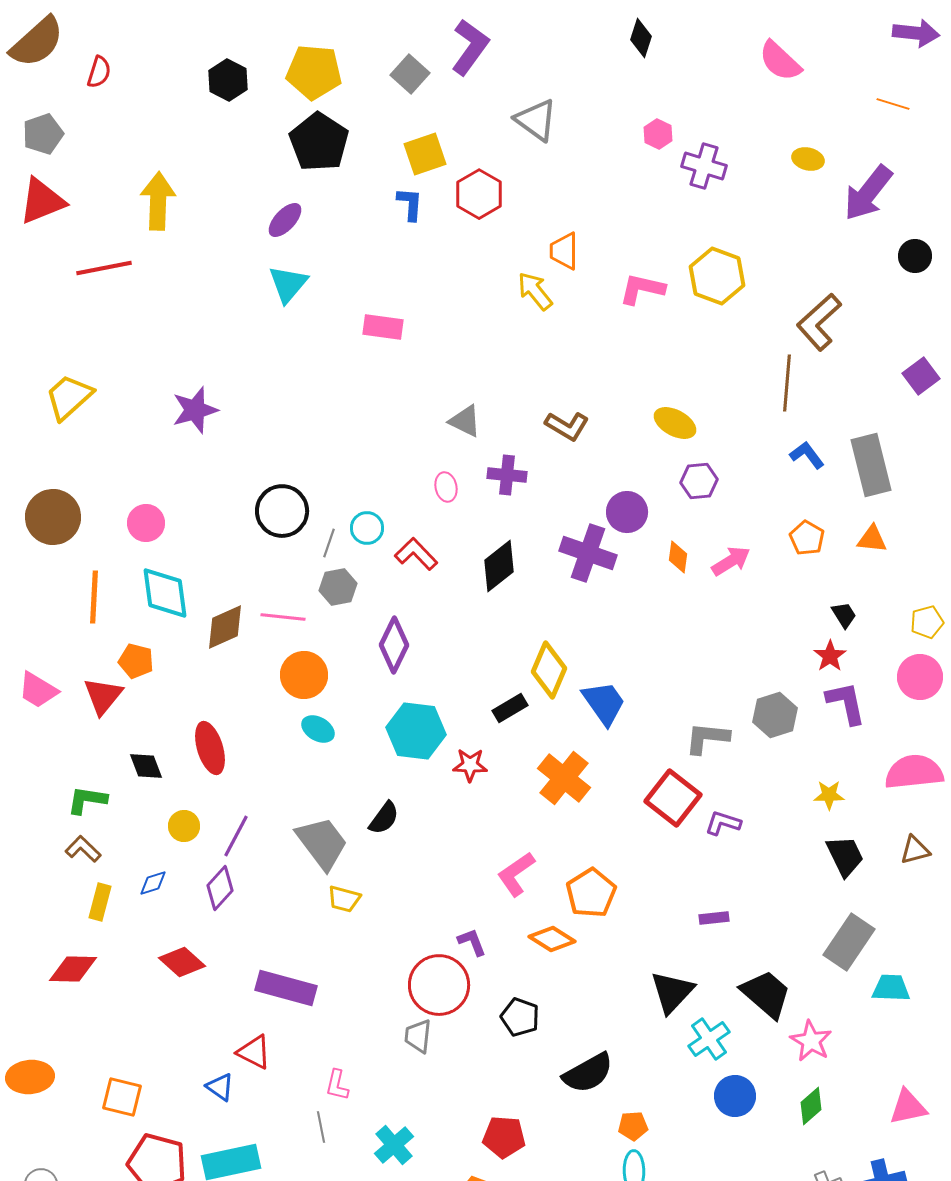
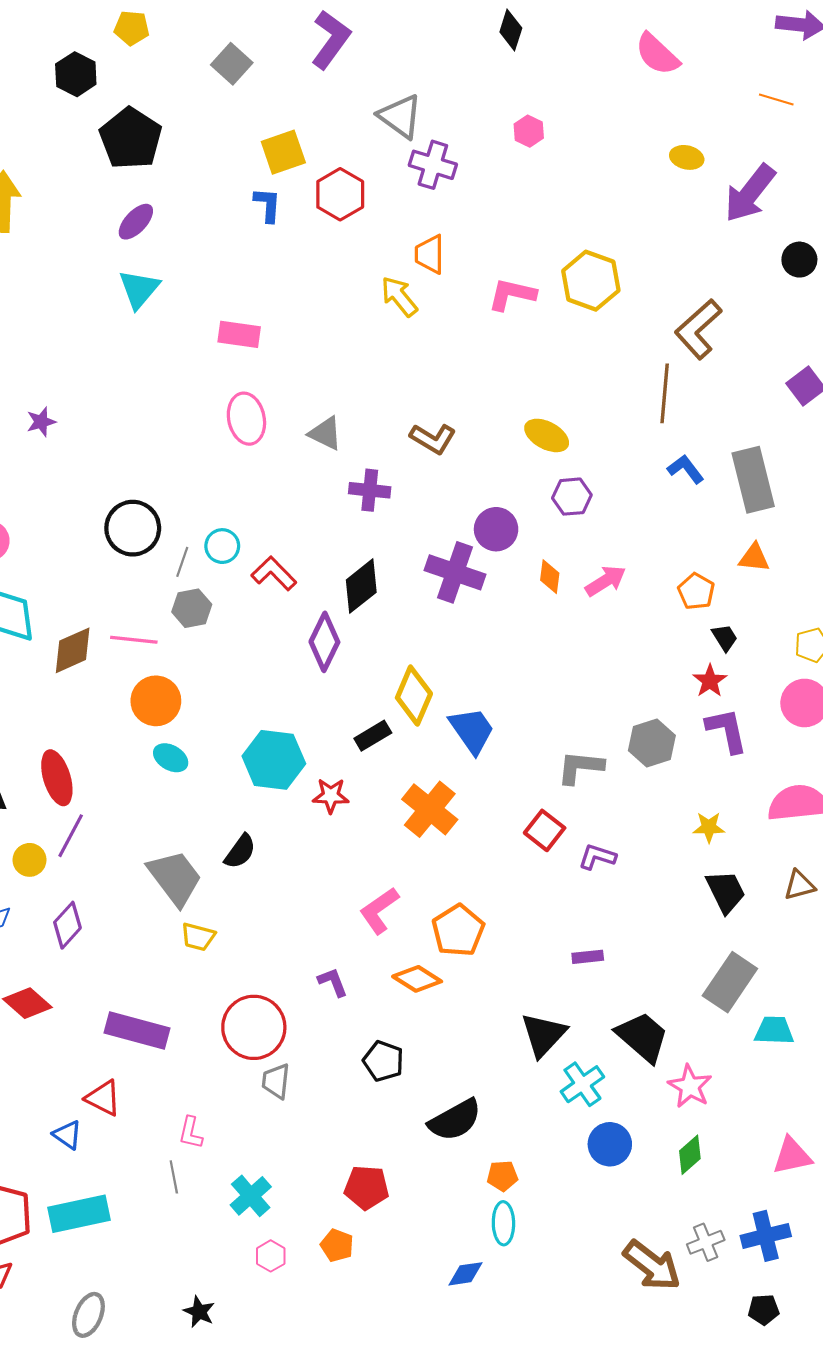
yellow pentagon: (314, 72) -> (132, 28), moved, size x0.6
gray square: (410, 74) -> (232, 64), moved
black pentagon: (319, 142) -> (131, 138), moved
purple cross: (704, 166) -> (433, 165), moved
purple star: (195, 410) -> (41, 422), size x0.6
pink ellipse: (446, 487) -> (246, 419), moved, size x1.6
orange pentagon: (807, 538) -> (696, 591), moved
purple diamond: (394, 645) -> (324, 642), moved
red square: (673, 798) -> (545, 830), size x0.7
purple line: (236, 836) -> (71, 836), moved
red circle: (439, 985) -> (254, 1027), moved

